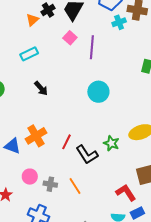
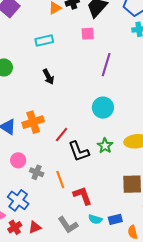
pink square: (70, 38) -> (88, 34), turned 32
purple line: (92, 47) -> (106, 65), moved
cyan circle: (98, 92) -> (103, 108), moved
red L-shape: (126, 193) -> (82, 196), moved

